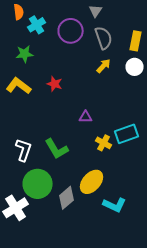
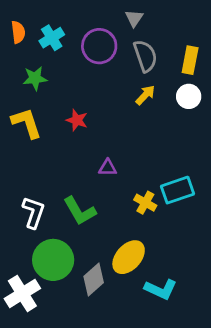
orange semicircle: (19, 12) -> (18, 32), moved
yellow L-shape: (19, 86) -> (27, 123), turned 35
purple triangle: (86, 117) -> (108, 168), moved

